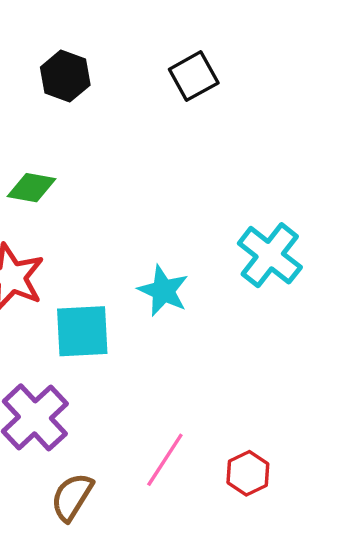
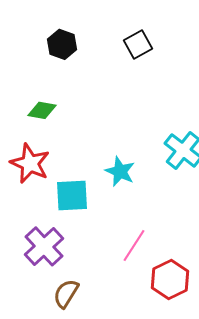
pink line: (165, 460) -> (134, 245), moved
red hexagon: (248, 473) -> (170, 279), size x1.5

